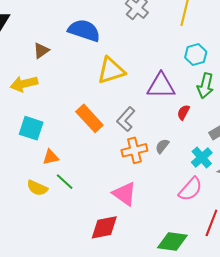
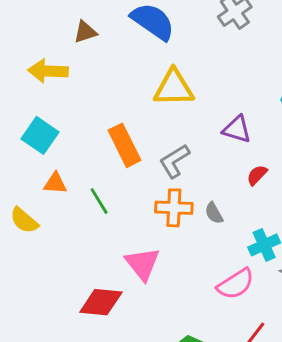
purple triangle: (161, 86) -> (237, 129), size x0.7
gray semicircle: (162, 146) -> (214, 213), turned -84
green line: (65, 182) -> (99, 201), moved

